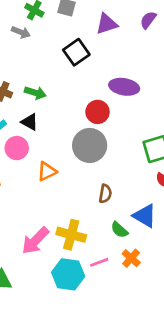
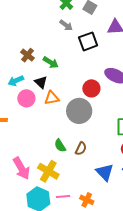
gray arrow: (21, 32) -> (66, 25), moved
orange triangle: (47, 171) -> (52, 98), moved
green semicircle: (119, 230) -> (60, 146), moved
pink arrow: (35, 241) -> (21, 168), turned -90
orange cross: (131, 258) -> (87, 200), turned -32

